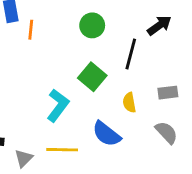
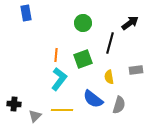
orange line: (31, 30) -> (56, 55), moved
green square: (92, 77) -> (83, 59), turned 30
gray semicircle: (166, 133) -> (119, 105), moved, turned 60

